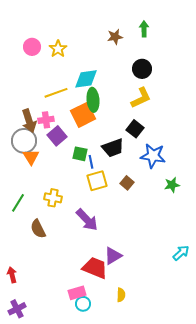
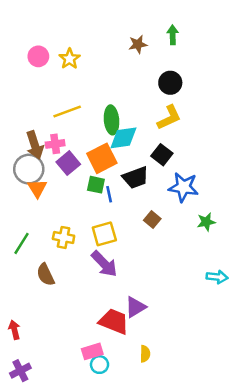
cyan diamond: (86, 79) -> (123, 138), moved
orange square: (83, 115) -> (102, 158), moved
yellow square: (97, 181) -> (104, 234), moved
cyan arrow: (181, 253) -> (217, 277), moved, turned 48

